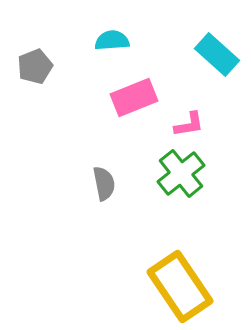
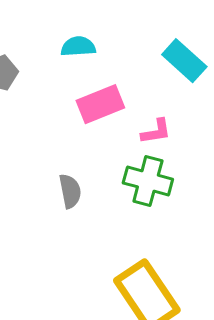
green cross: (181, 173) -> (148, 181), turned -36

